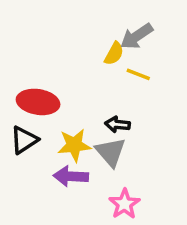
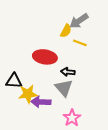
red ellipse: (38, 102) -> (45, 57), moved
black triangle: (24, 140) -> (14, 81), turned 36
yellow star: (74, 145) -> (28, 94), moved

